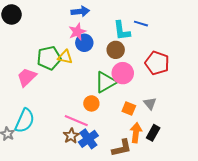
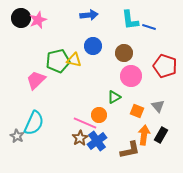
cyan L-shape: (122, 31) -> (130, 20), moved
pink star: (77, 32) -> (38, 20), moved
green triangle: (106, 82) -> (114, 97), moved, size x0.6
orange circle: (91, 103) -> (99, 115), moved

